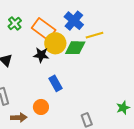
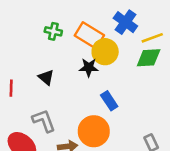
green cross: (15, 23) -> (53, 31), turned -32
green diamond: (75, 48) -> (149, 58), moved
orange circle: (41, 107) -> (94, 131), size x1.6

